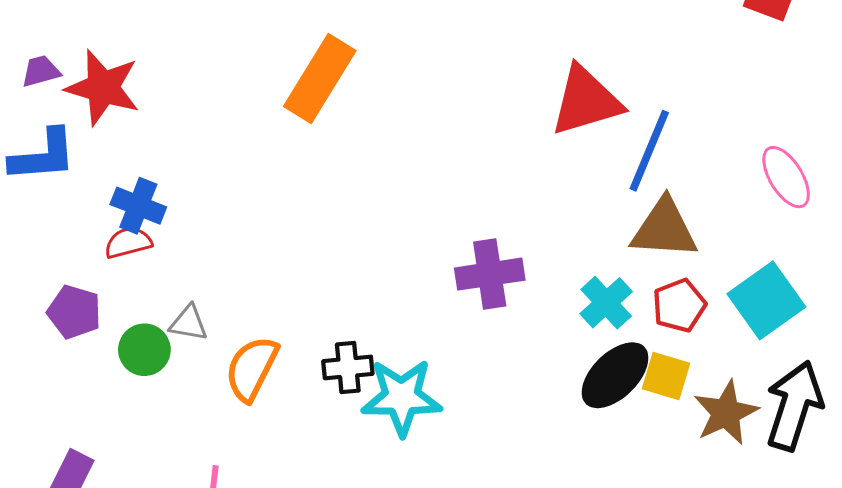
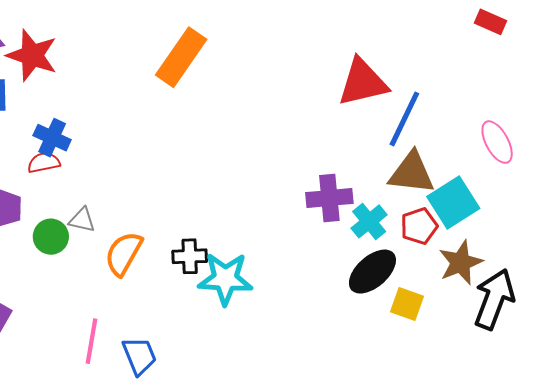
purple cross: (490, 274) -> (329, 198), moved
cyan square: (766, 300) -> (453, 203), moved
yellow square: (666, 376) -> (407, 304), moved
brown star: (726, 413) -> (461, 263), moved

